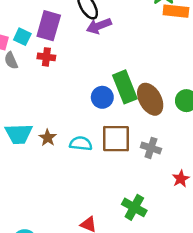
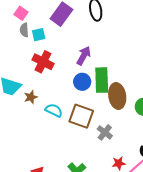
purple arrow: (99, 26) -> (84, 56), moved, turned 120
cyan square: (22, 37) -> (39, 35), moved, turned 32
red cross: (46, 57) -> (43, 62), moved, size x1.5

